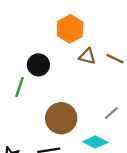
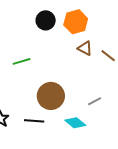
black circle: (38, 65) -> (46, 20), moved
green line: (19, 87) -> (21, 61), turned 42

